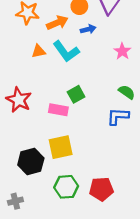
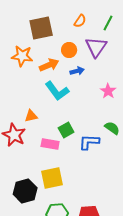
orange triangle: (39, 51) -> (31, 116), moved
blue L-shape: (118, 116) -> (89, 142), moved

